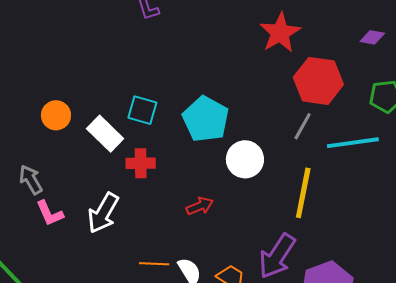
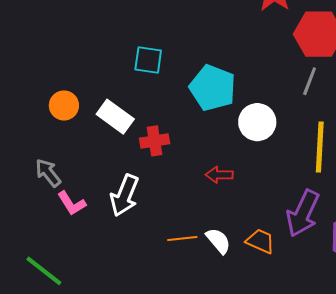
cyan square: (142, 110) -> (148, 60), moved
red arrow: (200, 206) -> (219, 175), turned -148

